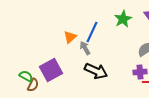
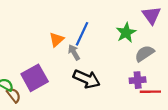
green star: (123, 19) -> (126, 33), moved
brown semicircle: (33, 85) -> (14, 95), turned -64

